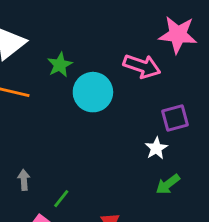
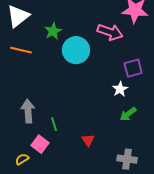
gray arrow: (24, 180) -> (28, 111), size x1.6
green line: (61, 199) -> (54, 124), turned -56

